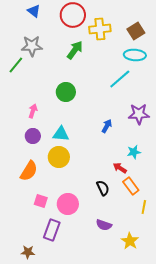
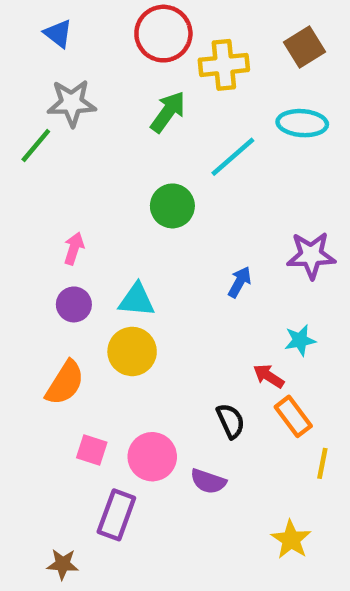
blue triangle: (34, 11) -> (58, 34), moved
brown square: (136, 31) -> (304, 47), moved
cyan line: (120, 79) -> (233, 157), moved
green circle: (66, 92) -> (172, 206), moved
purple semicircle: (104, 225) -> (208, 481), moved

